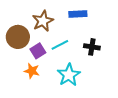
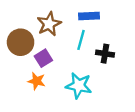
cyan line: (60, 45) -> (81, 40), moved, turned -48
cyan star: (69, 75) -> (79, 86), turned -30

